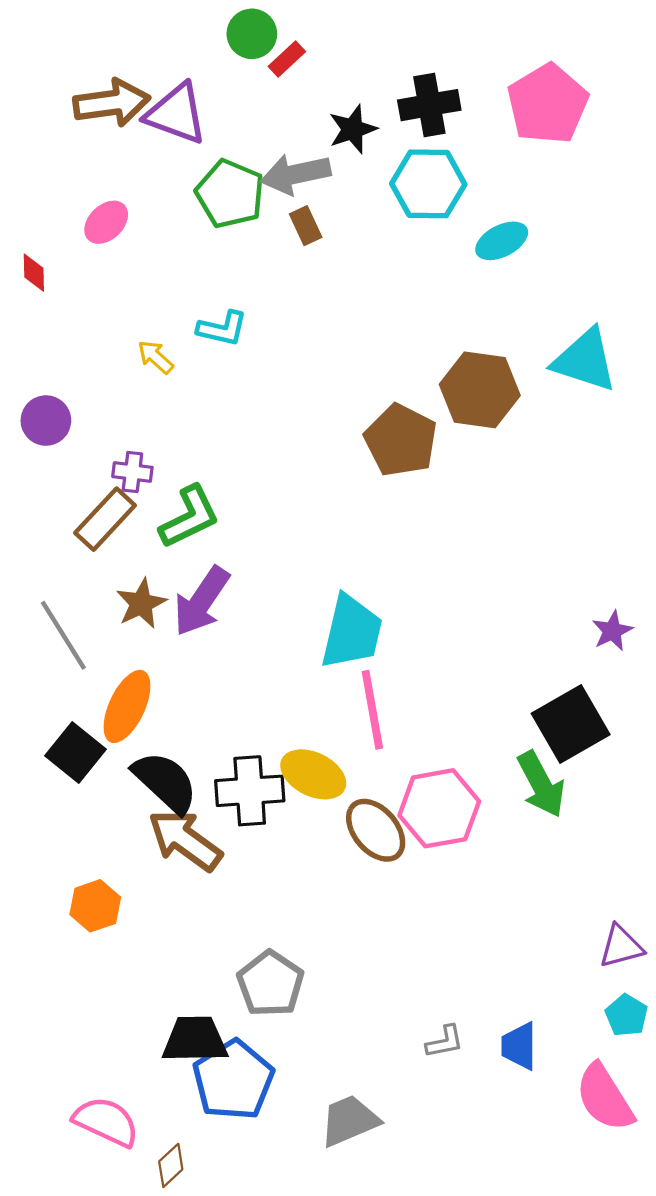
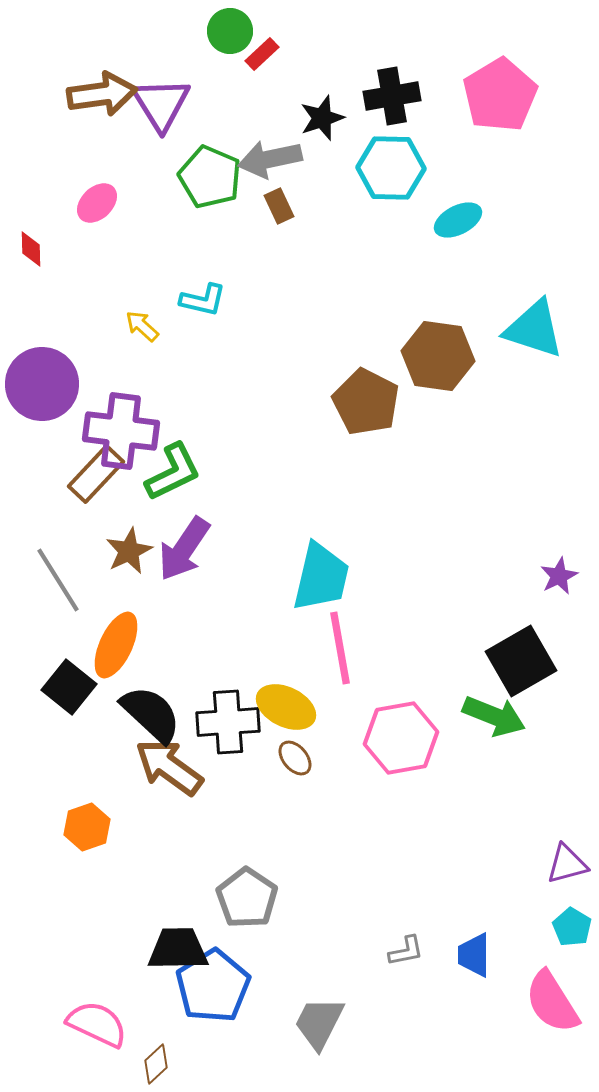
purple triangle: (176, 114) -> (161, 104), turned 38
purple circle: (46, 421) -> (42, 384), size x1.6
purple cross: (132, 472) -> (121, 431), size x2.0
green arrow: (541, 784) -> (494, 716), turned -40
brown ellipse: (376, 830) -> (295, 758), moved, size x0.6
gray trapezoid: (349, 1121) -> (319, 1023), turned -40

